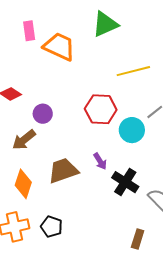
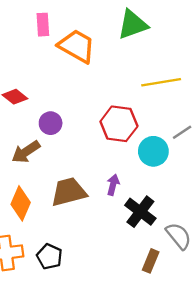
purple arrow: (100, 161) -> (113, 185), turned -138
brown rectangle: (138, 239) -> (151, 261), moved

